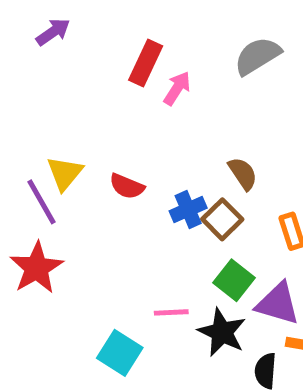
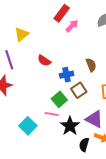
yellow triangle: (65, 173) -> (22, 34), moved
brown square: (222, 219) -> (79, 90), moved
green square: (234, 280) -> (59, 99), moved

